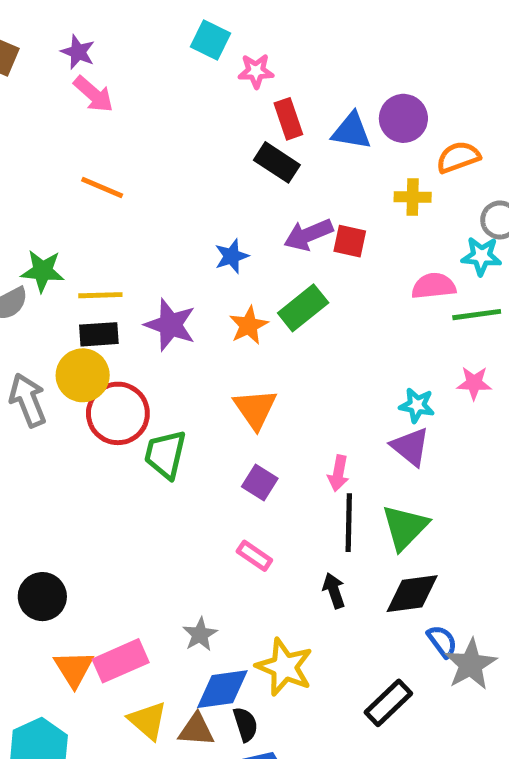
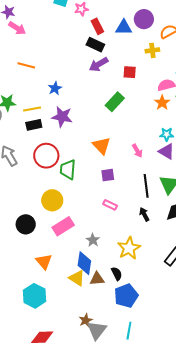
purple arrow: (308, 235) -> (99, 64), moved
blue star: (232, 256) -> (55, 88), moved
orange star: (249, 325) -> (162, 103), moved
yellow circle: (83, 375) -> (52, 200), moved
pink arrow: (338, 473) -> (137, 151), moved, turned -32
purple square: (260, 482) -> (108, 175), turned -32
black circle: (42, 597) -> (26, 224), moved
pink rectangle: (121, 661) -> (63, 226), moved
yellow star: (284, 667) -> (129, 248), turned 30
blue diamond: (222, 689) -> (84, 263), moved, turned -65

